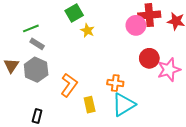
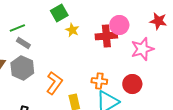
red cross: (149, 15) -> (106, 36), moved
red circle: (149, 58) -> (132, 84), moved
pink star: (169, 70) -> (142, 49), moved

